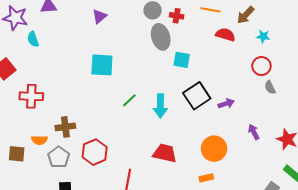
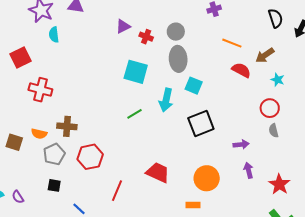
red cross: (177, 16) -> (146, 37), moved
cyan square: (102, 65) -> (136, 72), moved
purple arrow: (226, 104) -> (241, 144), moved
cyan arrow: (160, 106) -> (166, 100), moved

